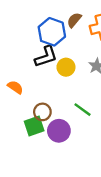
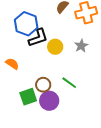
blue hexagon: (52, 32) -> (26, 24), moved
brown circle: (42, 112) -> (43, 85), moved

